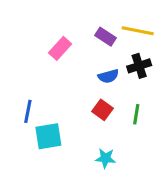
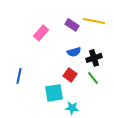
black cross: (139, 66) -> (94, 58), moved
green line: (136, 114) -> (93, 78), turned -48
cyan square: (48, 136) -> (54, 93), moved

